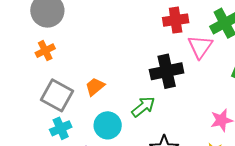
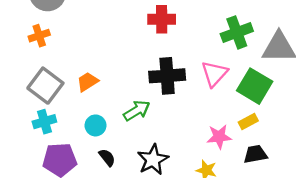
red cross: (176, 20) -> (162, 19), moved
pink triangle: (200, 47) -> (214, 74), moved
cyan circle: (108, 125) -> (96, 125), size x0.7

